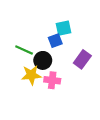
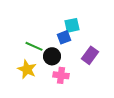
yellow star: (31, 75) -> (27, 69), moved, turned 30

